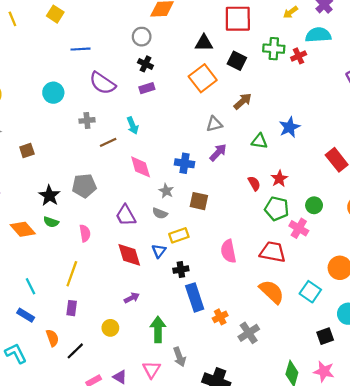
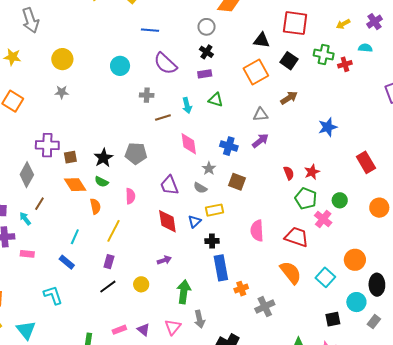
cyan semicircle: (318, 35) -> (365, 48), size x0.6
green triangle: (259, 141) -> (216, 100), moved
brown square: (27, 151) -> (70, 157), moved
cyan line: (31, 286) -> (75, 237), turned 42
orange semicircle: (52, 338) -> (95, 206), moved
black line: (75, 351) -> (108, 287), moved

